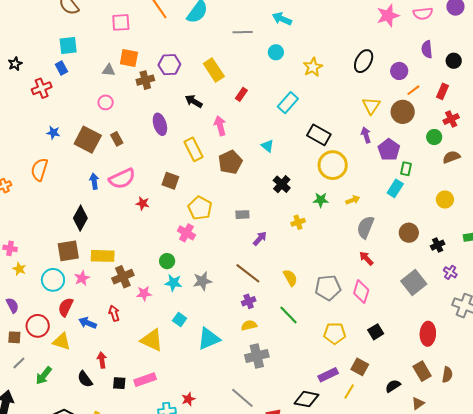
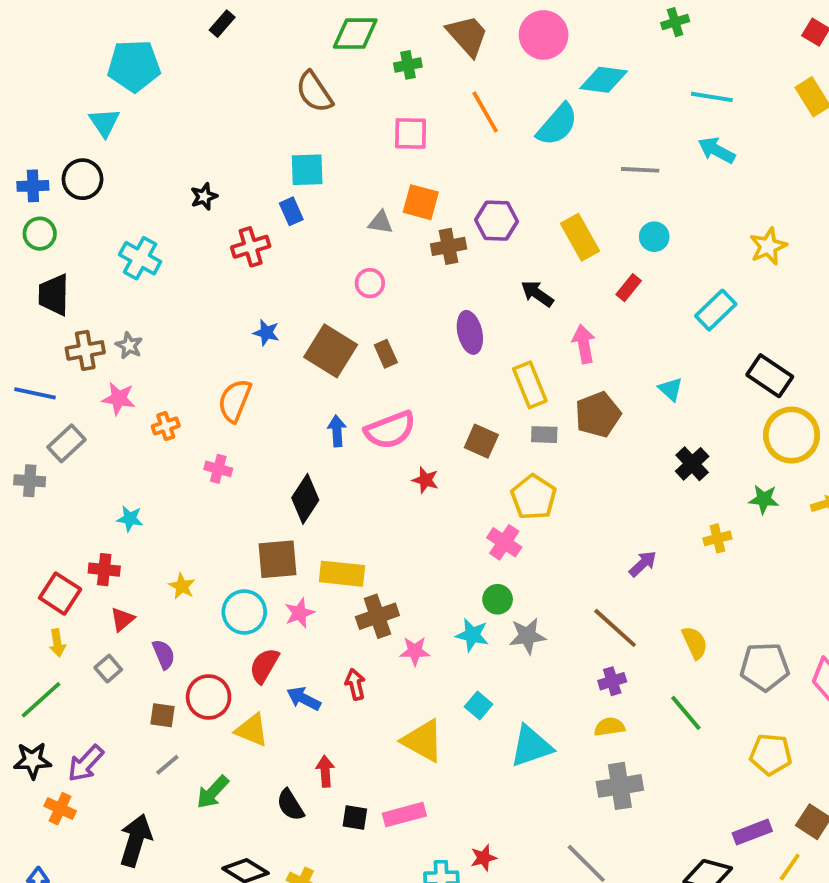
cyan circle: (276, 52) -> (654, 237), moved
gray rectangle: (242, 215) -> (544, 435), moved
pink cross: (10, 248) -> (218, 469), moved
green circle: (167, 261) -> (498, 599), moved

